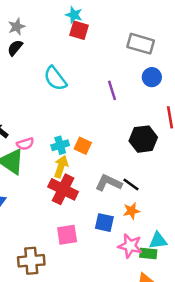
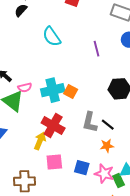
cyan cross: (60, 145) -> (53, 90), size x1.6
yellow arrow: (61, 167) -> (40, 141), moved
gray L-shape: (109, 183) -> (90, 122), turned -105
blue square: (104, 223) -> (82, 168), moved
green rectangle: (148, 253) -> (118, 181), turned 56

